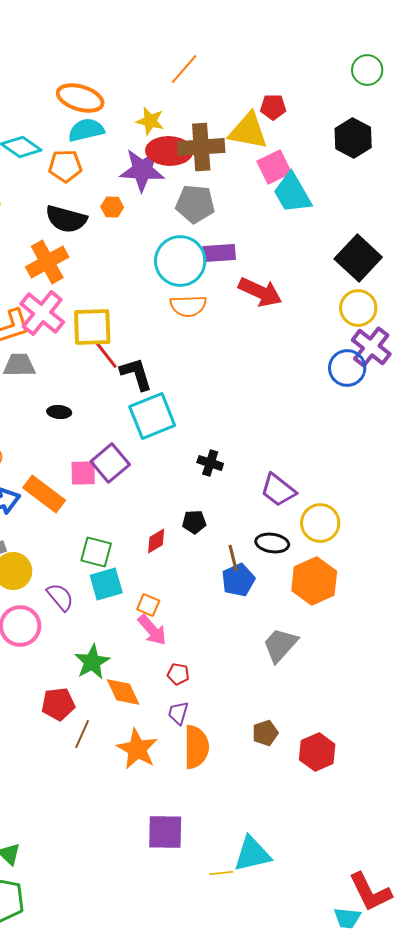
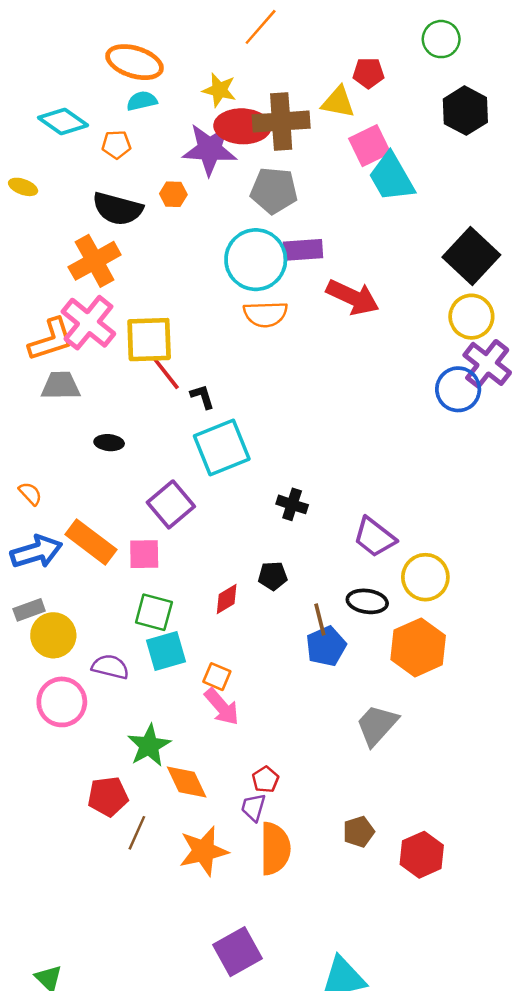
green circle: (367, 70) -> (441, 39), moved
cyan semicircle: (86, 130) -> (142, 101), size x0.7
yellow triangle: (248, 131) -> (338, 102), size x0.7
orange pentagon: (65, 166) -> (116, 144), size x0.7
black L-shape: (136, 374) -> (202, 397), size x0.6
pink square: (83, 473) -> (144, 554), moved
purple semicircle: (60, 597) -> (110, 667), turned -36
red pentagon: (178, 674) -> (265, 780), moved, turned 30
orange star: (137, 749) -> (204, 851), turned 30
purple square: (165, 832) -> (238, 952), turned -30

